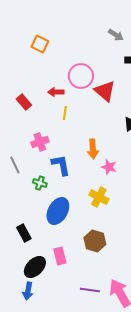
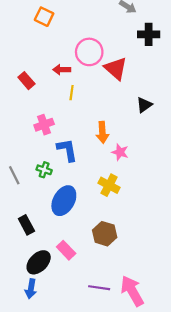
gray line: (15, 165) -> (14, 175), moved
pink rectangle: (60, 256) -> (66, 250), turned -30

